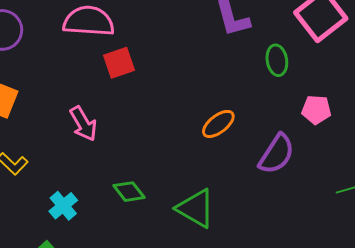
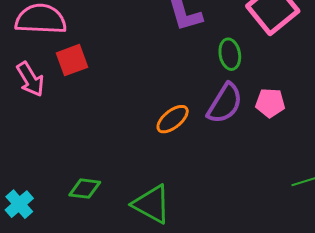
pink arrow: (83, 124) -> (30, 79), moved
purple semicircle: (276, 154) -> (225, 103), moved
green diamond: (129, 192) -> (85, 189), turned -44

